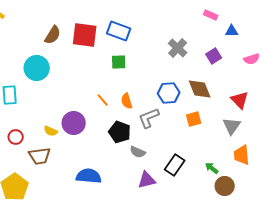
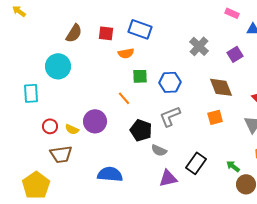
red square: (85, 35) -> (106, 33), size x0.6
green square: (119, 62) -> (140, 76), moved
blue hexagon: (169, 93) -> (170, 82), moved
orange semicircle: (127, 101) -> (126, 53), moved, turned -84
red circle: (16, 137) -> (50, 126), moved

